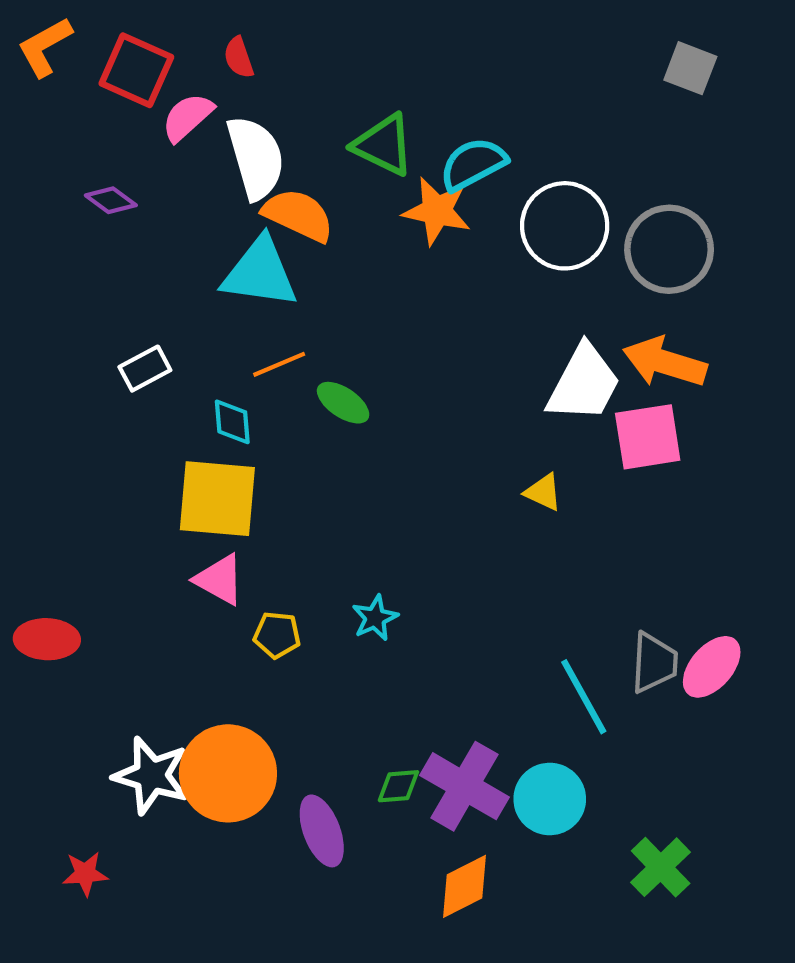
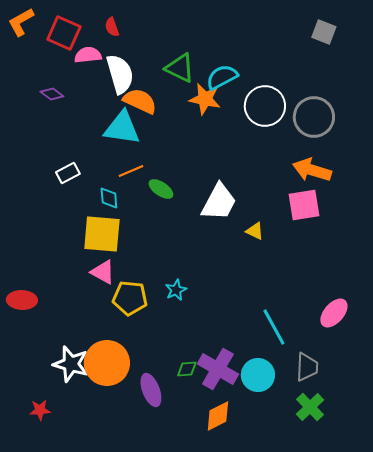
pink semicircle: (187, 117) -> (88, 55), turned 36
white trapezoid: (584, 383) -> (219, 202), moved
yellow pentagon: (277, 635) -> (130, 298), size x1.6
gray trapezoid: (654, 663) -> (307, 367), moved

